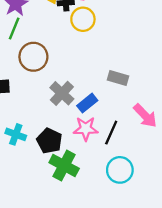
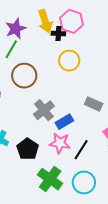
yellow circle: (83, 19) -> (69, 61), moved
green cross: (64, 165) -> (50, 179), moved

